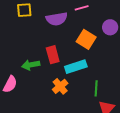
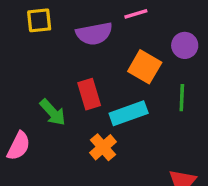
green arrow: (31, 65) -> (53, 112), turned -120
green line: (96, 88) -> (182, 98), moved

